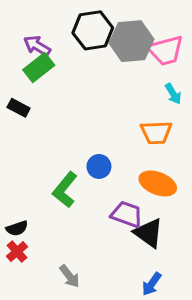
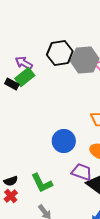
black rectangle: (19, 108) -> (12, 84), moved
blue circle: (99, 166) -> (64, 141), size x1.5
green L-shape: (65, 190) -> (42, 183), moved, turned -65

